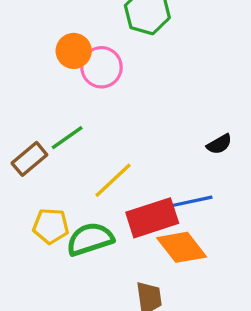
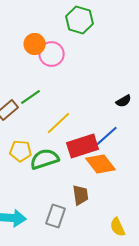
blue line: (191, 201) -> (107, 136), turned -30

